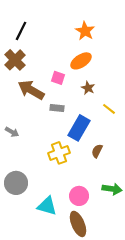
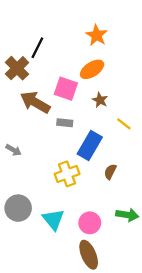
black line: (21, 31) -> (37, 48), moved
pink square: (58, 78) -> (66, 89), size x1.5
cyan triangle: (47, 206) -> (53, 219), moved, turned 35

